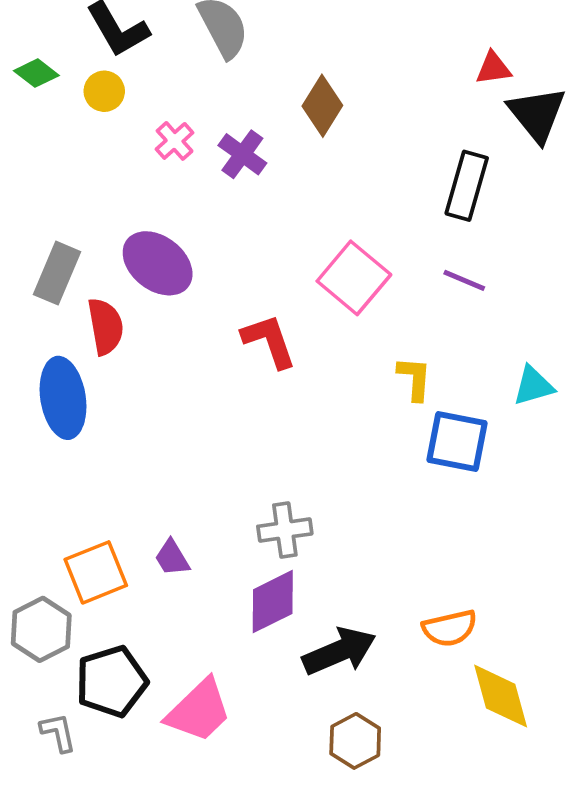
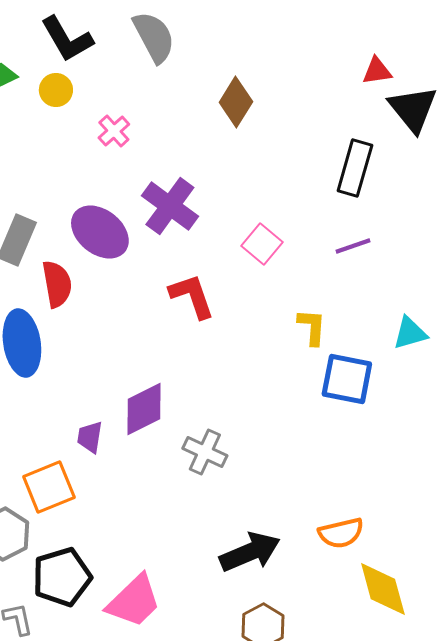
purple cross: (242, 154) -> (170, 206), moved, size x1.4
pink square: (354, 278) -> (262, 244), size x0.7
purple line: (464, 280) -> (353, 246), turned -42
gray cross: (285, 530) -> (205, 452), turned 33
purple trapezoid: (172, 558) -> (90, 437), moved, turned 40
purple diamond: (273, 602) -> (144, 409), moved

